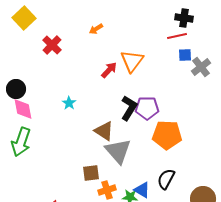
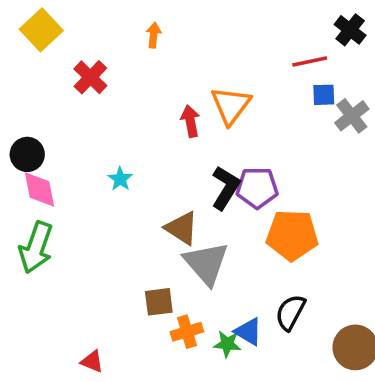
black cross: (184, 18) -> (350, 30), moved, turned 30
orange arrow: (96, 29) -> (154, 35), moved, turned 128
red arrow: (109, 70) -> (190, 121), turned -54

